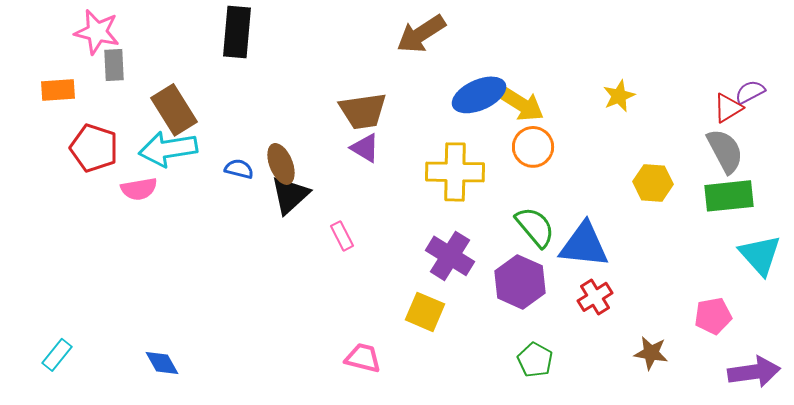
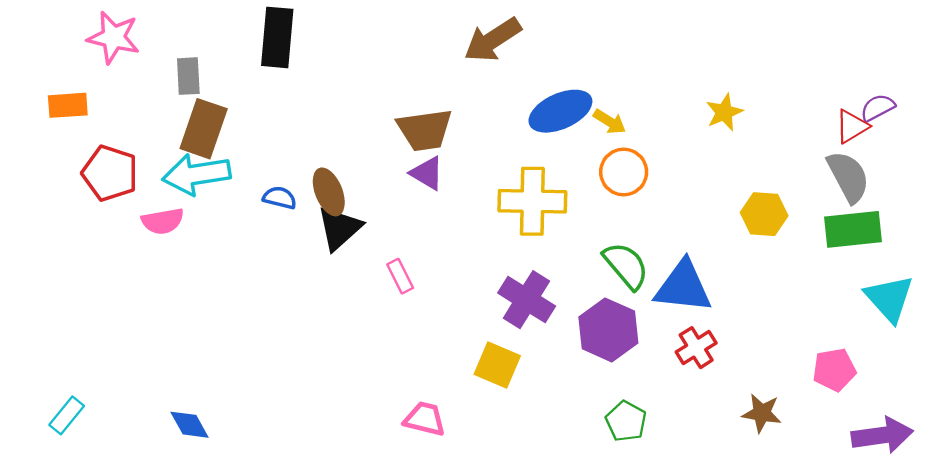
gray rectangle: (114, 65) -> (188, 76), moved
yellow arrow: (521, 104) -> (610, 122), size x0.6
brown rectangle: (174, 110) -> (204, 129), turned 51

